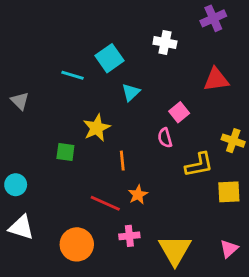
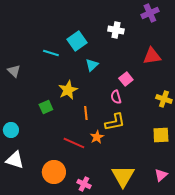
green square: (65, 152) -> (46, 107), turned -32
yellow L-shape: (199, 165) -> (115, 122), moved
pink cross: (129, 236) -> (84, 184), moved, turned 32

